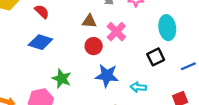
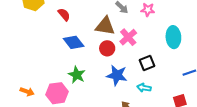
brown triangle: (89, 21) -> (105, 26), size x1.5
blue diamond: (40, 42) -> (74, 42), moved, turned 30
black square: (156, 57) -> (147, 63), moved

